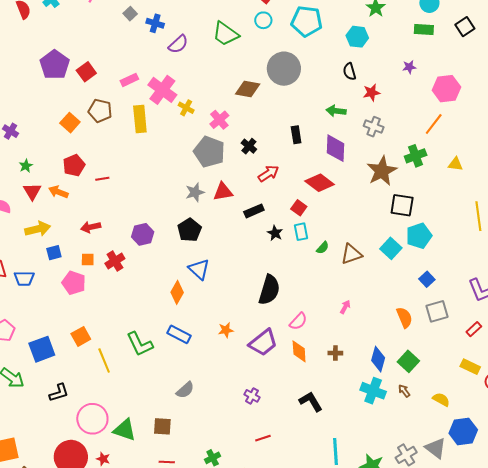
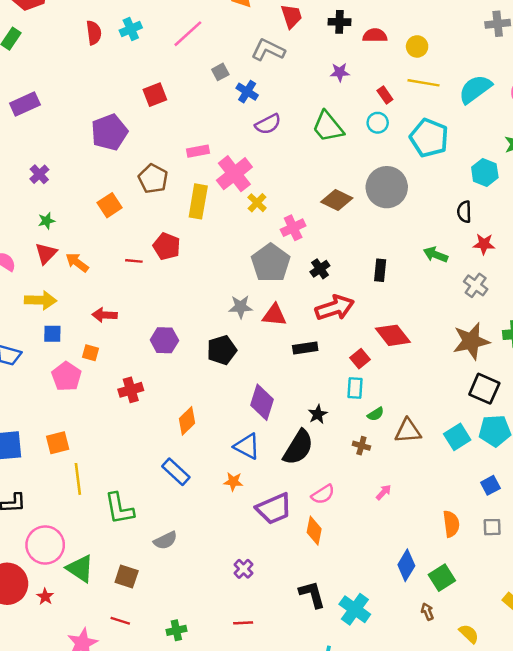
purple pentagon: (55, 65) -> (109, 132), moved
red square: (86, 72) -> (155, 95), moved
orange square: (70, 123) -> (110, 205), moved
purple diamond: (335, 148) -> (262, 402), moved
red pentagon: (74, 165) -> (167, 246), moved, turned 30
red arrow: (269, 173) -> (335, 308), size x1.4
black star: (275, 233) -> (318, 414), moved
red cross: (115, 261) -> (131, 390), moved
blue triangle: (199, 269) -> (247, 446), moved, turned -30
gray square: (437, 311) -> (492, 527), size x0.7
green L-shape: (140, 344) -> (119, 509), moved
brown cross: (335, 353) -> (361, 446), moved
cyan cross: (373, 391) -> (355, 609), moved

